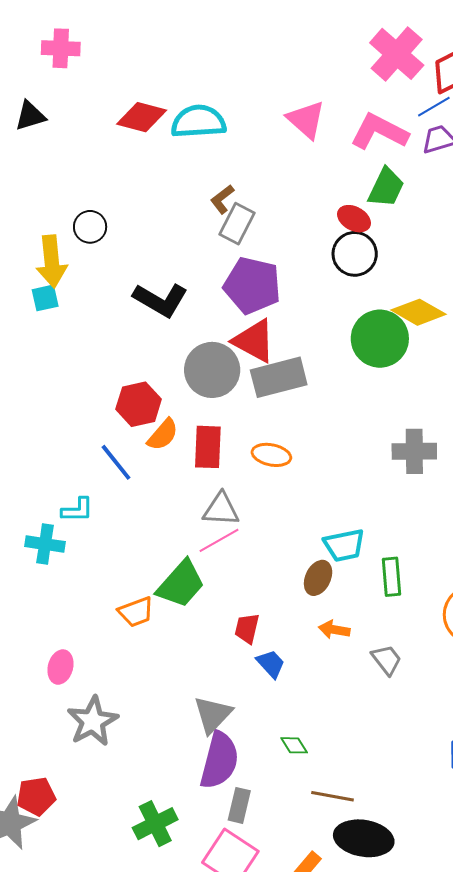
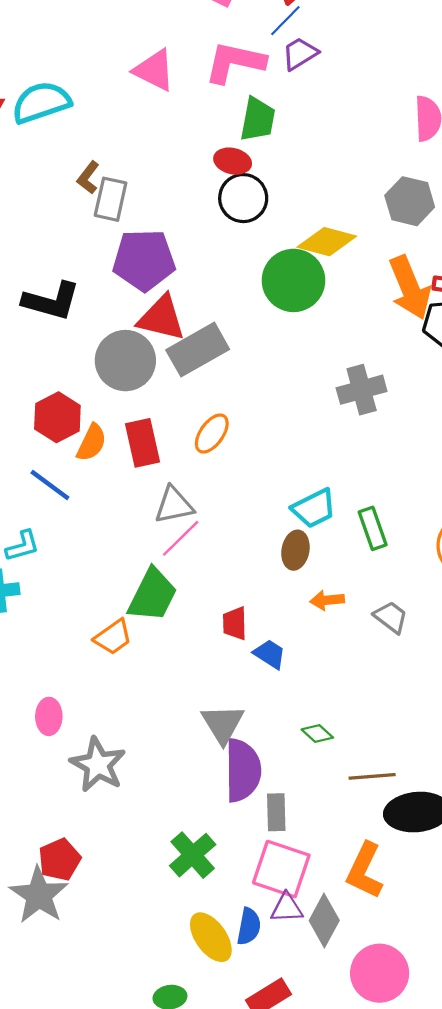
orange ellipse: (271, 455) -> (212, 434), turned -51

